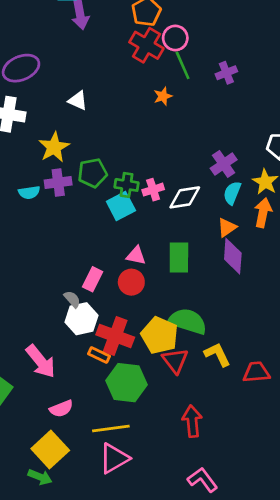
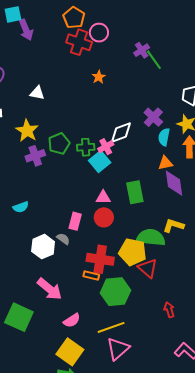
green line: (183, 65) -> (154, 60), moved
cyan semicircle: (29, 192) -> (21, 207), moved
white diamond: (185, 197) -> (121, 133), moved
cyan square: (121, 206) -> (100, 162), moved
orange triangle: (227, 227) -> (165, 163), turned 35
white hexagon: (82, 319) -> (43, 247), moved
yellow L-shape: (217, 354) -> (173, 226), moved, turned -35
red arrow: (192, 421) -> (169, 310), size x0.7

